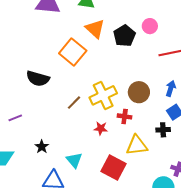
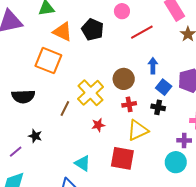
pink circle: (150, 26) -> (122, 11), moved
red cross: (125, 116) -> (129, 104), moved
purple line: (15, 118) -> (16, 152), moved
black cross: (163, 130) -> (158, 107), turned 32
black star: (42, 147) -> (35, 136), moved

